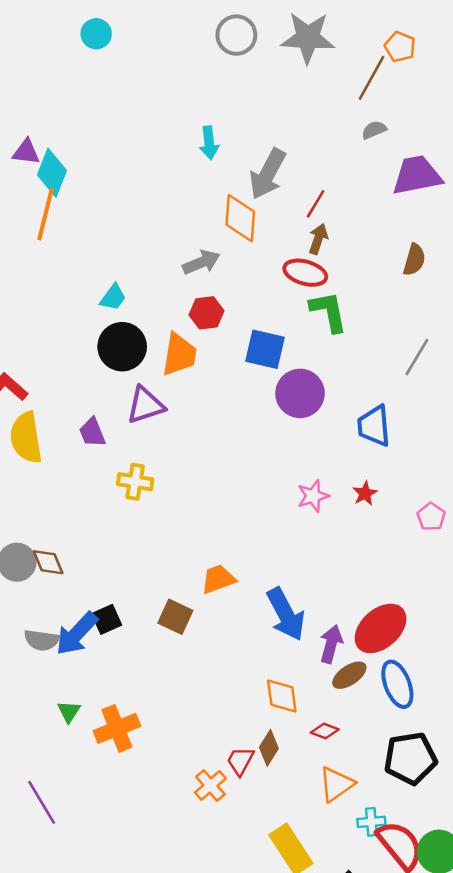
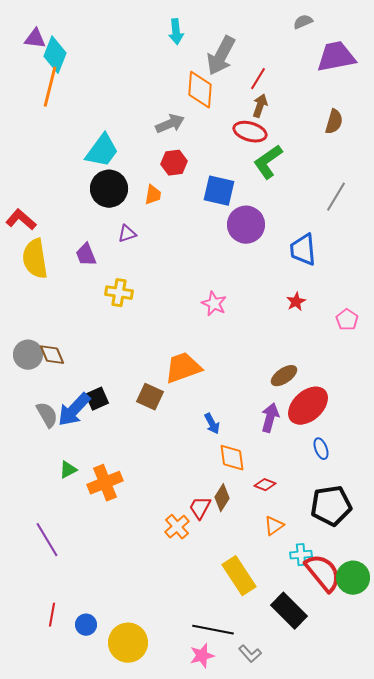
cyan trapezoid: (113, 297) -> (102, 151), size x1.6
green L-shape: (329, 312) -> (268, 162), turned -114
orange trapezoid: (179, 354) -> (153, 195), size x0.6
purple triangle: (146, 405) -> (127, 234), size x0.6
pink star: (313, 496) -> (214, 304), moved, turned -30
orange trapezoid: (218, 579) -> (183, 368), size x1.4
blue arrow: (286, 614) -> (212, 424), moved, size x0.5
gray semicircle: (42, 640) -> (47, 415), turned -128
brown ellipse: (349, 675) -> (284, 376), moved
blue ellipse: (397, 684) -> (321, 449), size x0.6
green triangle: (69, 712) -> (68, 470), turned 30
orange triangle: (336, 784) -> (274, 526), size x0.7

